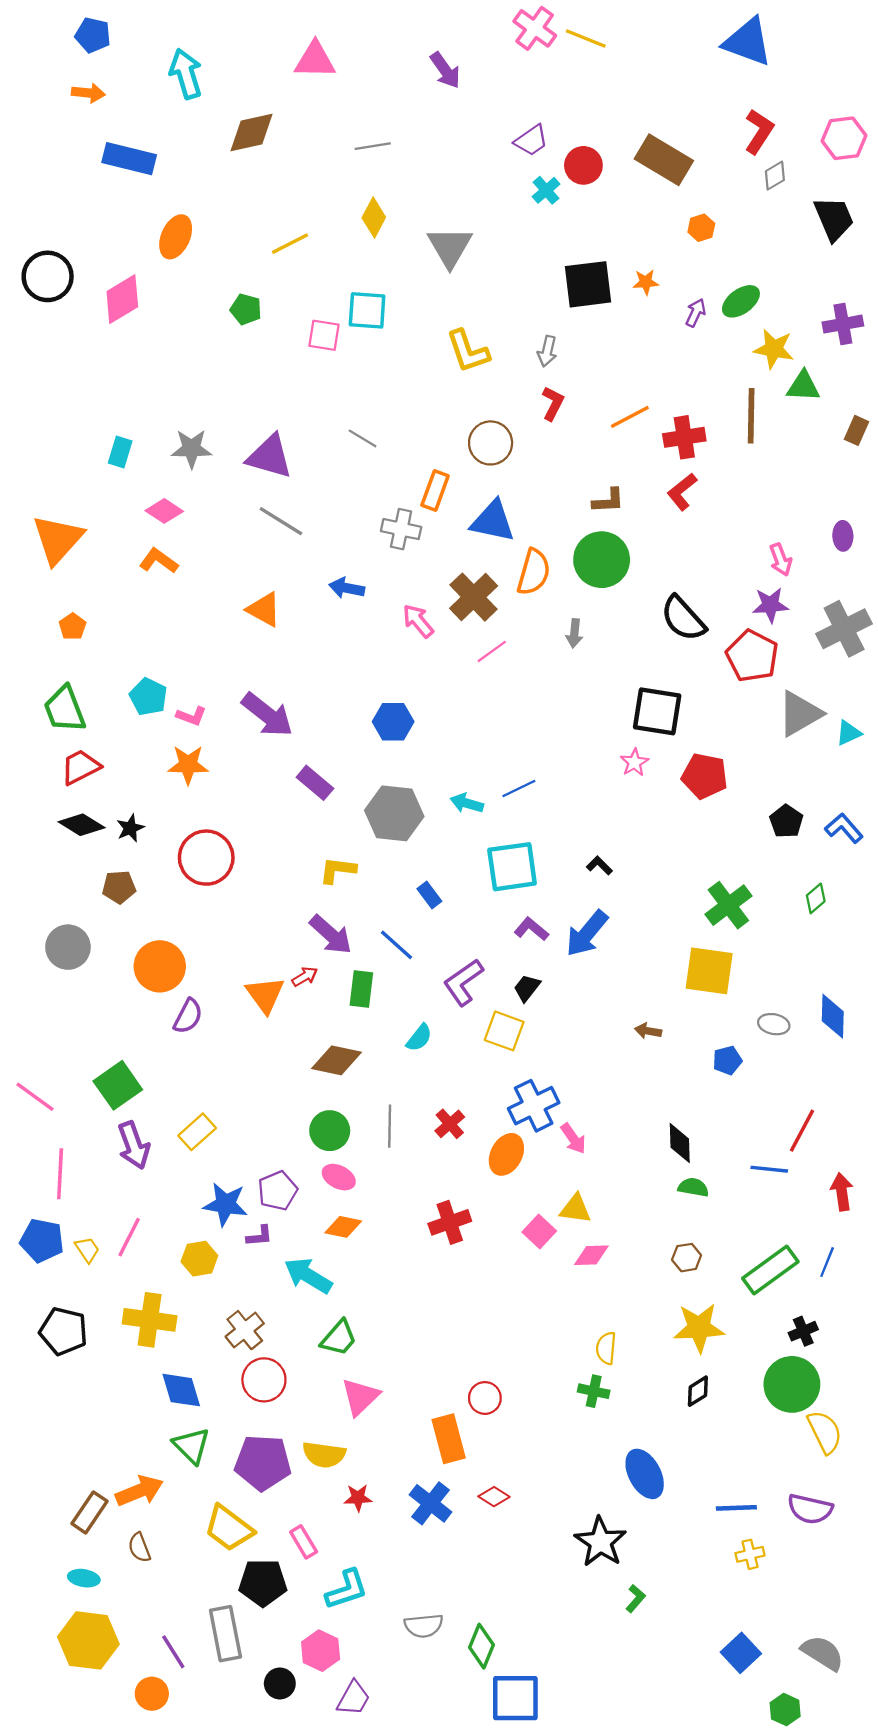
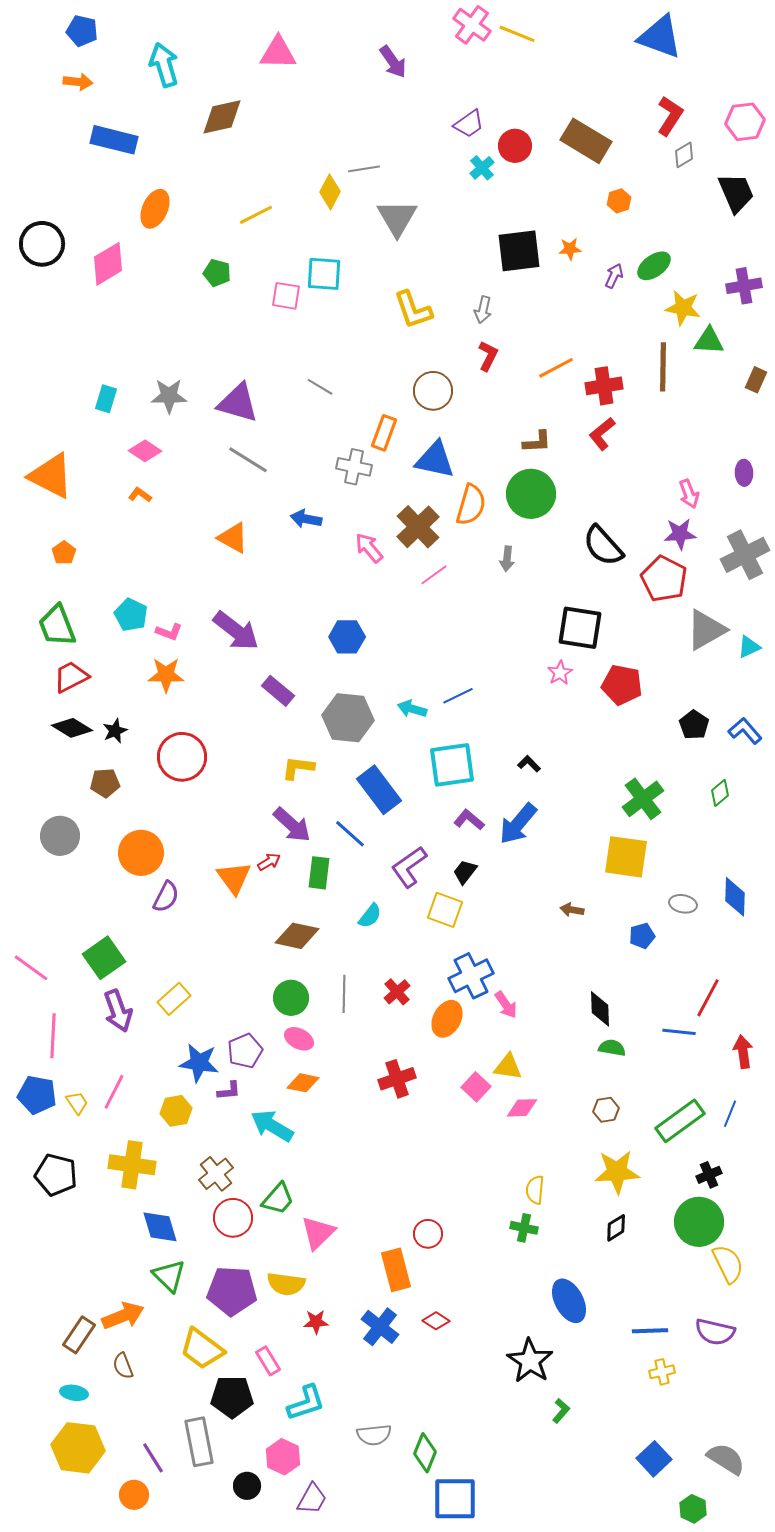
gray line: (373, 146) -> (364, 169), moved
orange triangle: (58, 539) -> (51, 476), turned -45
orange L-shape: (159, 561) -> (140, 495), size x0.7
blue rectangle: (429, 895) -> (379, 790), size x2.0
green trapezoid: (339, 1338) -> (278, 1199), moved

